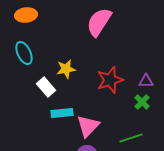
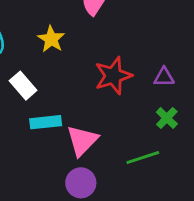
yellow star: (66, 69) -> (51, 39), moved, turned -30
green cross: (142, 102) -> (167, 118), moved

